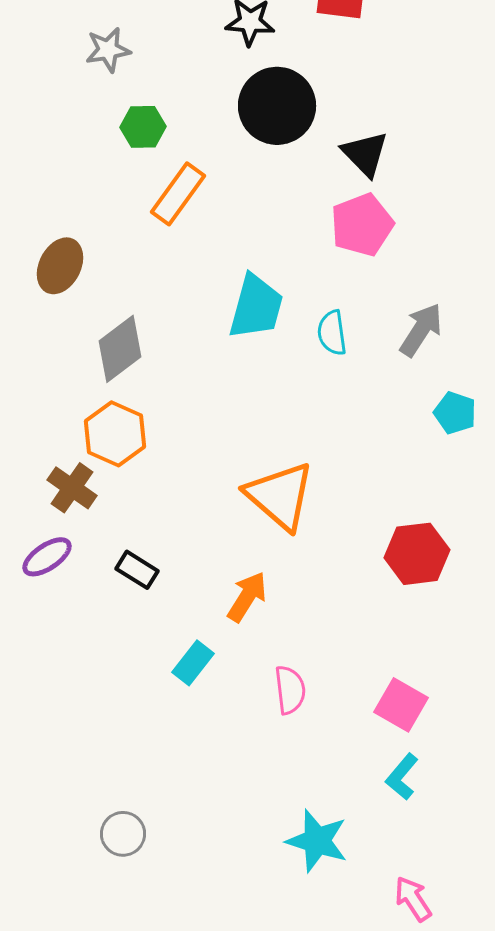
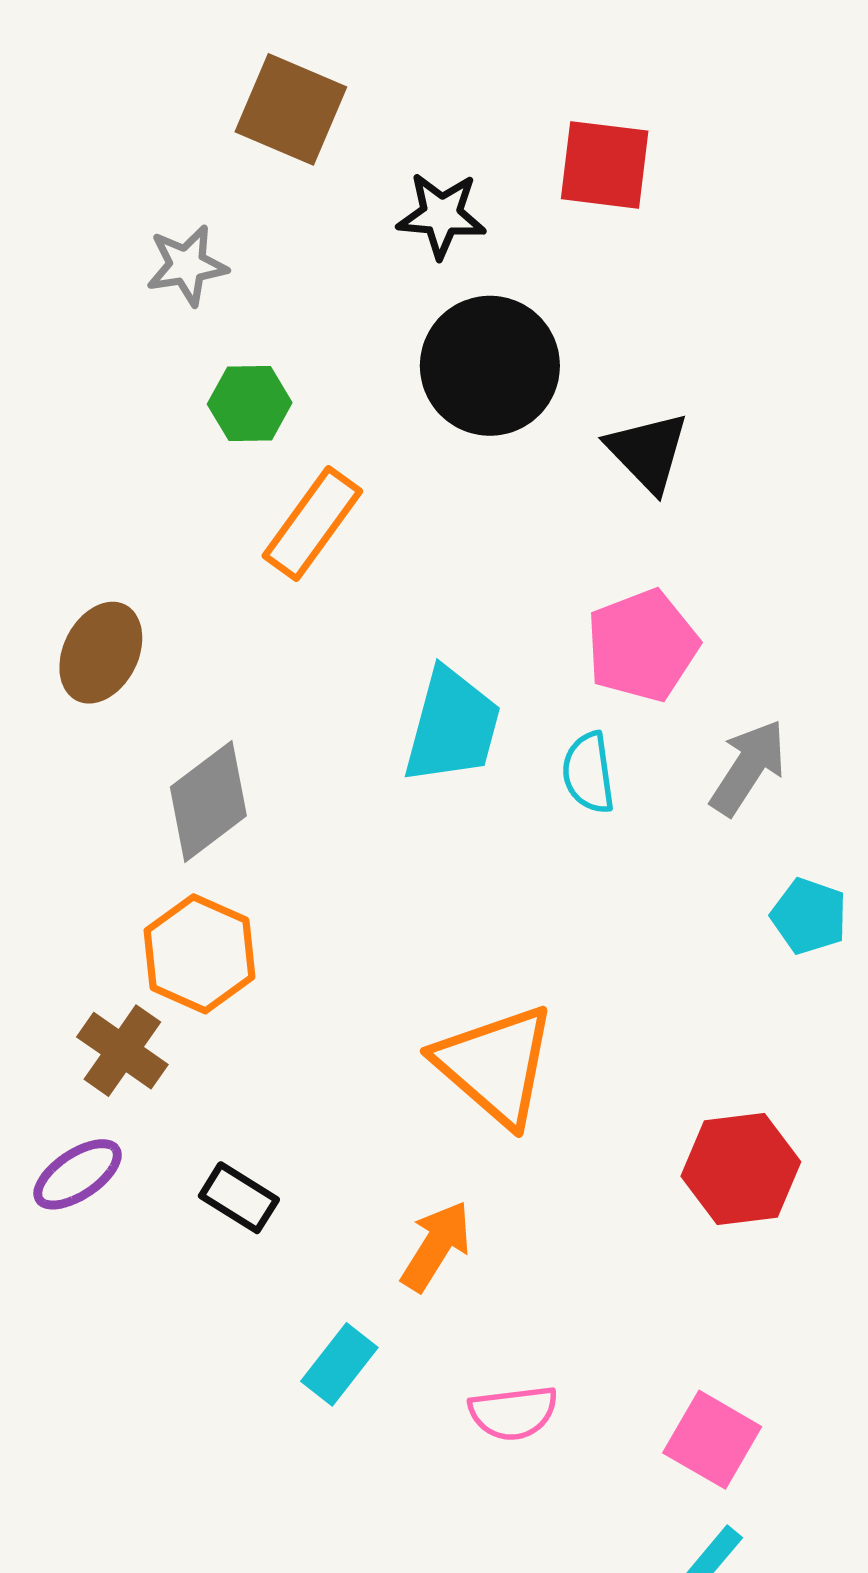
pink pentagon: (362, 225) -> (642, 645), moved
pink semicircle: (290, 690) -> (513, 1413), turned 90

